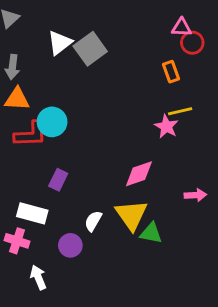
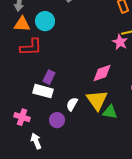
cyan circle: (52, 122) -> (45, 21), moved
white rectangle: (32, 213) -> (43, 91), moved

